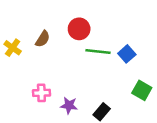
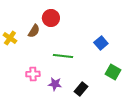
red circle: (79, 29) -> (51, 18), moved
green line: (98, 51) -> (63, 56), moved

